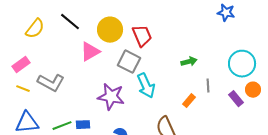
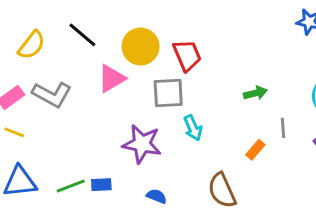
gray square: (129, 62) -> (168, 93), turned -30
gray L-shape: (51, 83) -> (52, 94), moved
cyan arrow: (146, 86) -> (193, 128), size x0.7

